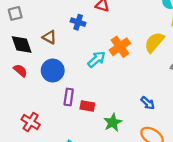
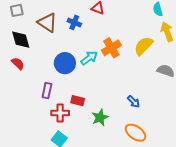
brown triangle: (49, 37) -> (47, 23), moved, size x1.5
blue circle: (53, 71) -> (65, 63), moved
purple rectangle: (69, 97) -> (47, 91), moved
red cross: (31, 122) -> (60, 113), moved, turned -36

